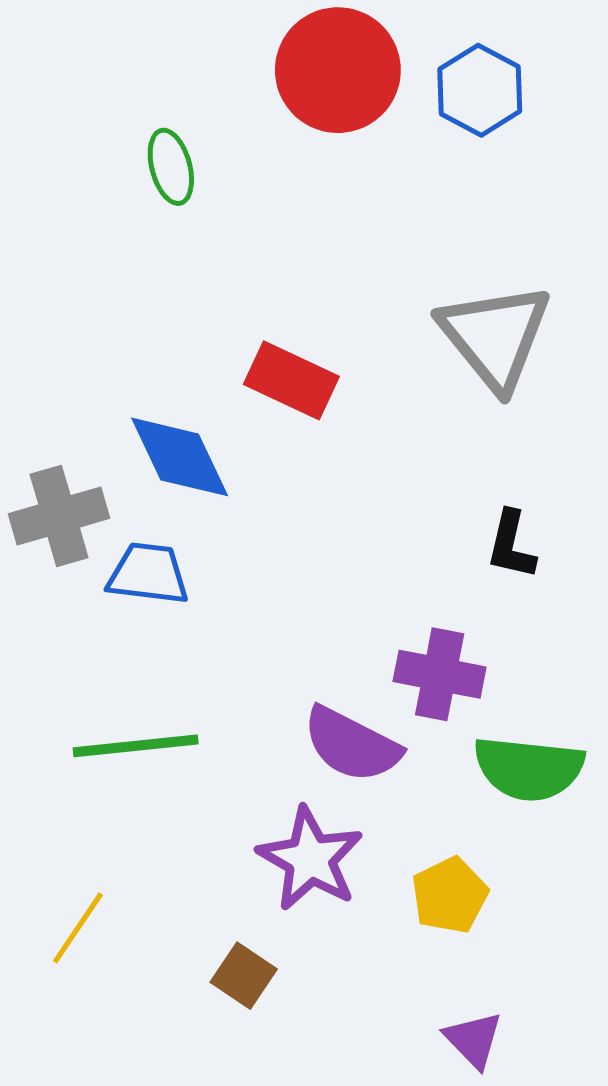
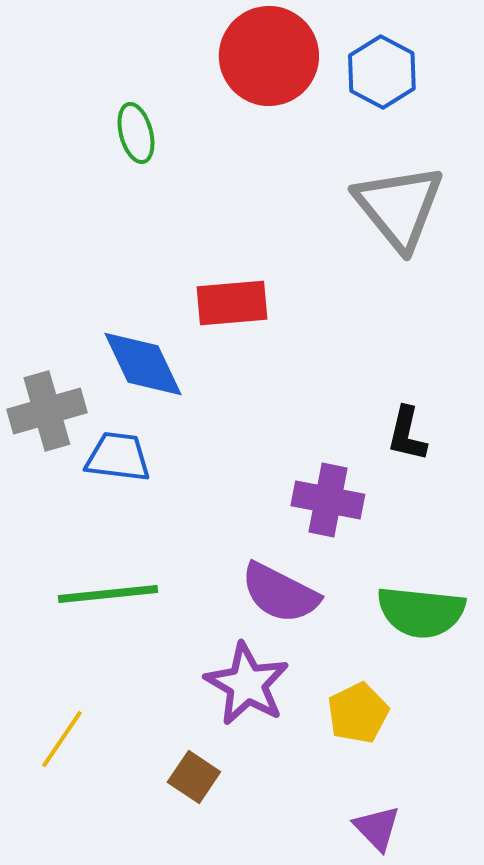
gray triangle: (495, 336) -> (399, 207), moved
red rectangle: (291, 380) -> (232, 303), turned -30
purple cross: (440, 674) -> (328, 500), moved

